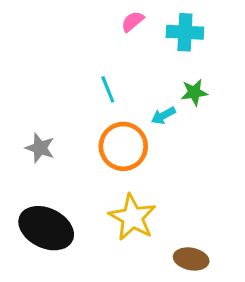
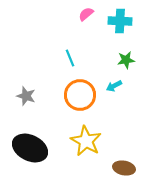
cyan arrow: (163, 116) -> (114, 86), moved

